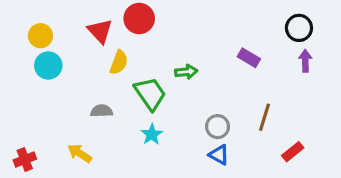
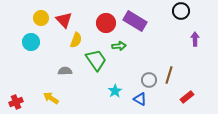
red circle: (139, 18) -> (106, 23), moved
black circle: (299, 28) -> (181, 11), moved
yellow circle: (40, 36) -> (41, 18), moved
purple rectangle: (249, 58) -> (135, 21), moved, size x1.6
gray circle: (218, 127) -> (149, 80), moved
cyan star: (152, 134) -> (115, 91), moved

